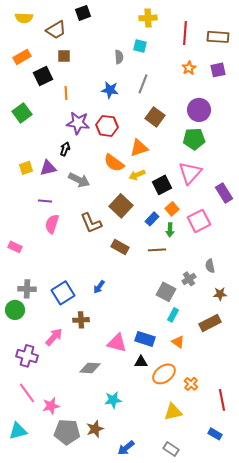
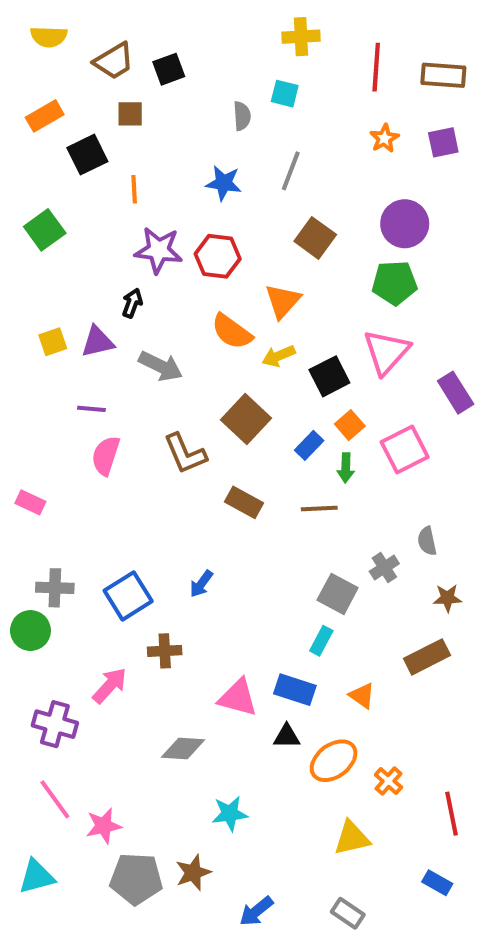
black square: (83, 13) -> (169, 69), moved
orange triangle: (139, 148) -> (283, 301), turned -30
cyan rectangle: (173, 315) -> (321, 641), moved

